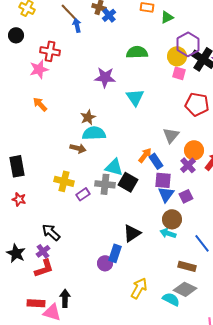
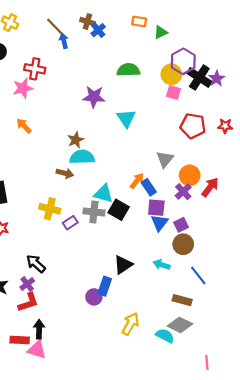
brown circle: (172, 219) -> (183, 244), moved
black arrow: (65, 298) -> (39, 329), moved

